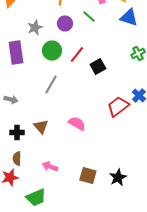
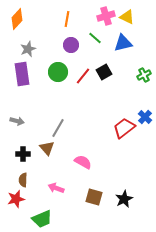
blue triangle: (129, 18) -> (123, 43), moved, turned -30
gray star: (35, 28) -> (28, 49), moved
black square: (98, 66) -> (104, 72), moved
gray line: (51, 84) -> (58, 128), moved
pink semicircle: (77, 124) -> (83, 162), moved

